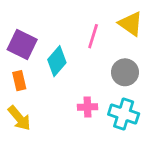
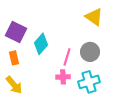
pink line: (93, 36) -> (67, 57), moved
cyan cross: (124, 114) -> (89, 82), turned -35

